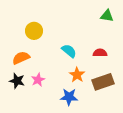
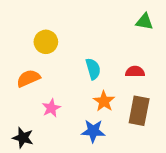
cyan semicircle: (69, 51) -> (93, 69), turned 35
black star: (17, 81) -> (23, 138), moved
brown rectangle: (103, 82) -> (139, 111), turned -60

